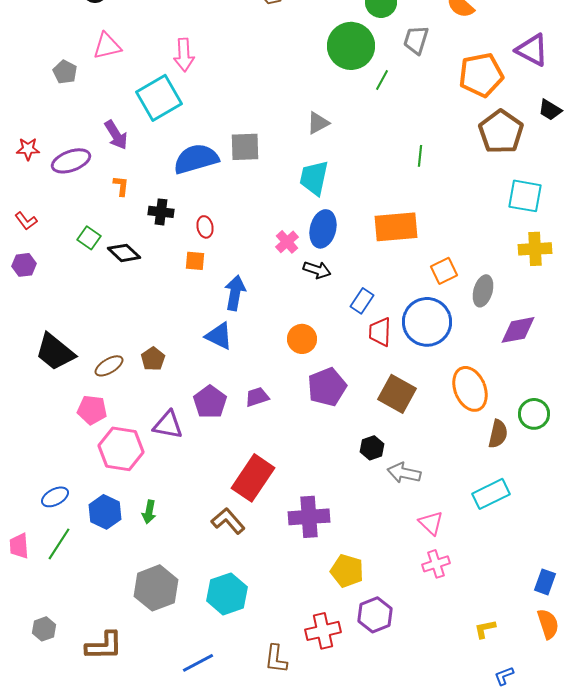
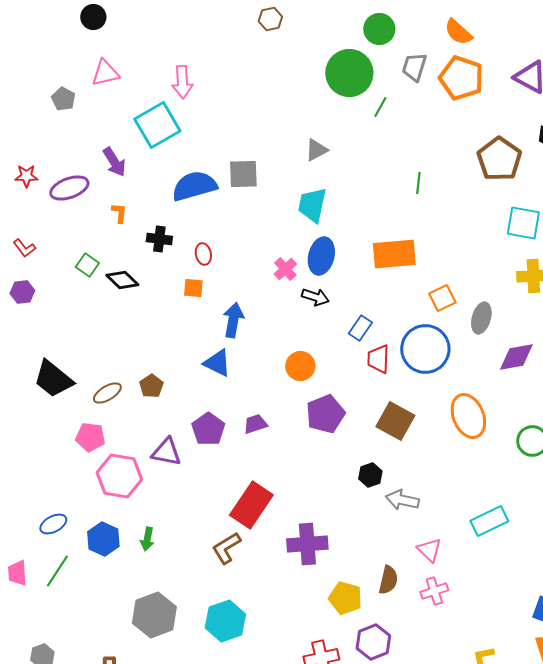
orange pentagon: (481, 75) -> (461, 78), moved, turned 30
brown semicircle: (498, 434) -> (388, 580), moved
brown L-shape: (228, 521) -> (226, 548), turned -80

